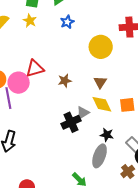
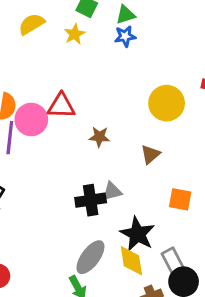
blue star: (67, 22) -> (125, 36), moved
yellow diamond: (102, 104) -> (131, 261), moved
black star: (107, 135) -> (137, 234), size x1.6
gray ellipse: (100, 156) -> (90, 257), moved

